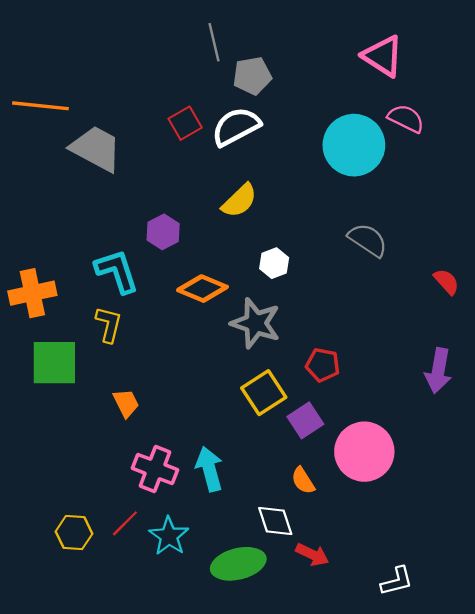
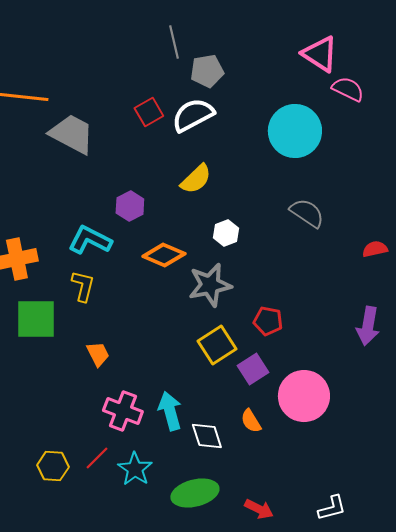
pink semicircle: (406, 119) -> (348, 89), moved
cyan L-shape: (117, 271) -> (90, 240), turned -45
red semicircle: (446, 282) -> (375, 249), turned -60
gray star: (256, 323) -> (210, 285), turned -30
white diamond: (275, 521) -> (207, 436), moved
red arrow: (312, 555) -> (259, 509), moved

